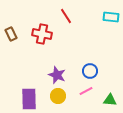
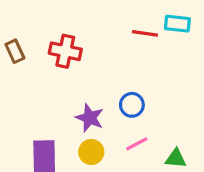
red line: (66, 16) -> (145, 33), moved, turned -49
blue circle: (90, 71) -> (132, 105), moved

